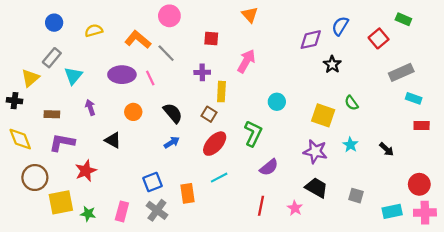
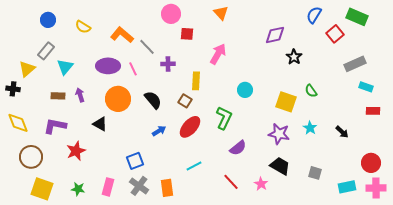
pink circle: (169, 16) -> (171, 14), moved
green rectangle: (403, 19) -> (357, 17), size x1.5
blue semicircle: (340, 26) -> (314, 15), moved
yellow semicircle: (94, 31) -> (83, 27), turned -133
purple cross: (202, 72) -> (168, 64), moved
orange circle: (133, 112) -> (118, 99), size x1.6
brown rectangle: (52, 114) -> (58, 96), moved
blue arrow: (172, 142) -> (159, 131), moved
cyan line: (219, 178) -> (194, 166), moved
orange rectangle: (188, 193) -> (167, 188), moved
yellow square: (61, 202) -> (42, 189), moved, turned 30
red line: (261, 206) -> (231, 182), turned -54

